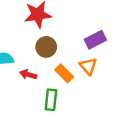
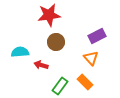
orange rectangle: (64, 73) -> (85, 82), moved
green rectangle: (51, 100) -> (60, 86), turned 30

